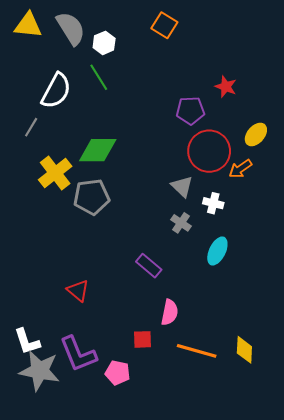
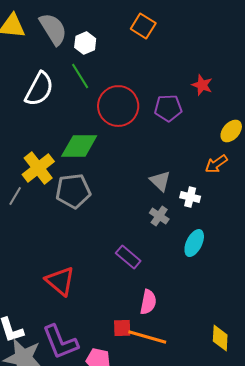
gray line: (31, 127) -> (15, 196), moved
red circle: (209, 151) -> (118, 106), moved
red triangle: (78, 291) -> (60, 281), size x1.4
orange line: (197, 351) -> (147, 337), moved

